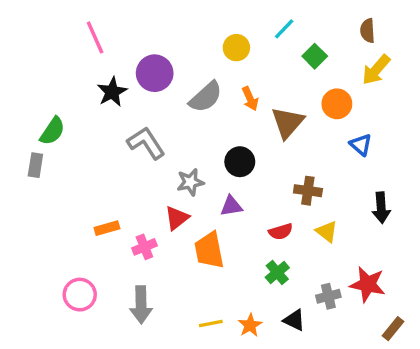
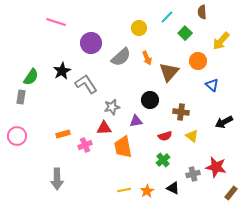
brown semicircle: (368, 31) -> (202, 12), moved
pink line: (95, 37) -> (56, 22), turned -48
black star: (112, 92) -> (62, 71), moved
black circle: (240, 162) -> (150, 100), moved
black arrow: (381, 208) -> (224, 122), turned 66
red triangle: (177, 218) -> (104, 128), turned 35
pink circle: (80, 295) -> (17, 136), moved
gray arrow: (141, 305) -> (57, 179), moved

